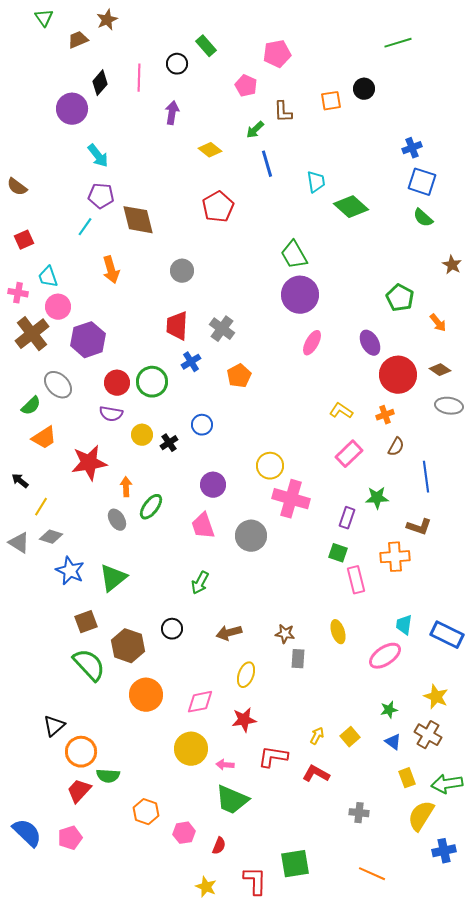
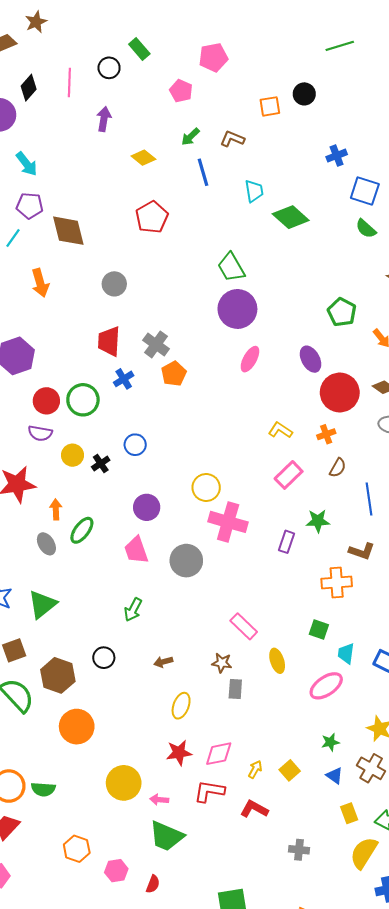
brown L-shape: (283, 112) -> (232, 139), moved, turned 115
blue cross: (412, 148) -> (337, 156), moved
orange pentagon: (239, 376) -> (174, 374), moved
green square: (338, 553) -> (319, 629), moved
pink rectangle: (356, 580) -> (244, 626), moved, turned -32
brown arrow: (229, 633) -> (163, 662), size x0.7
pink diamond: (200, 702) -> (219, 754), moved
green semicircle: (108, 776) -> (43, 789), moved

